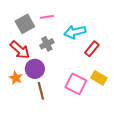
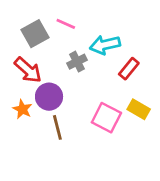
pink line: (47, 17) -> (66, 24), turned 32
gray cross: (47, 44) -> (77, 62), moved

